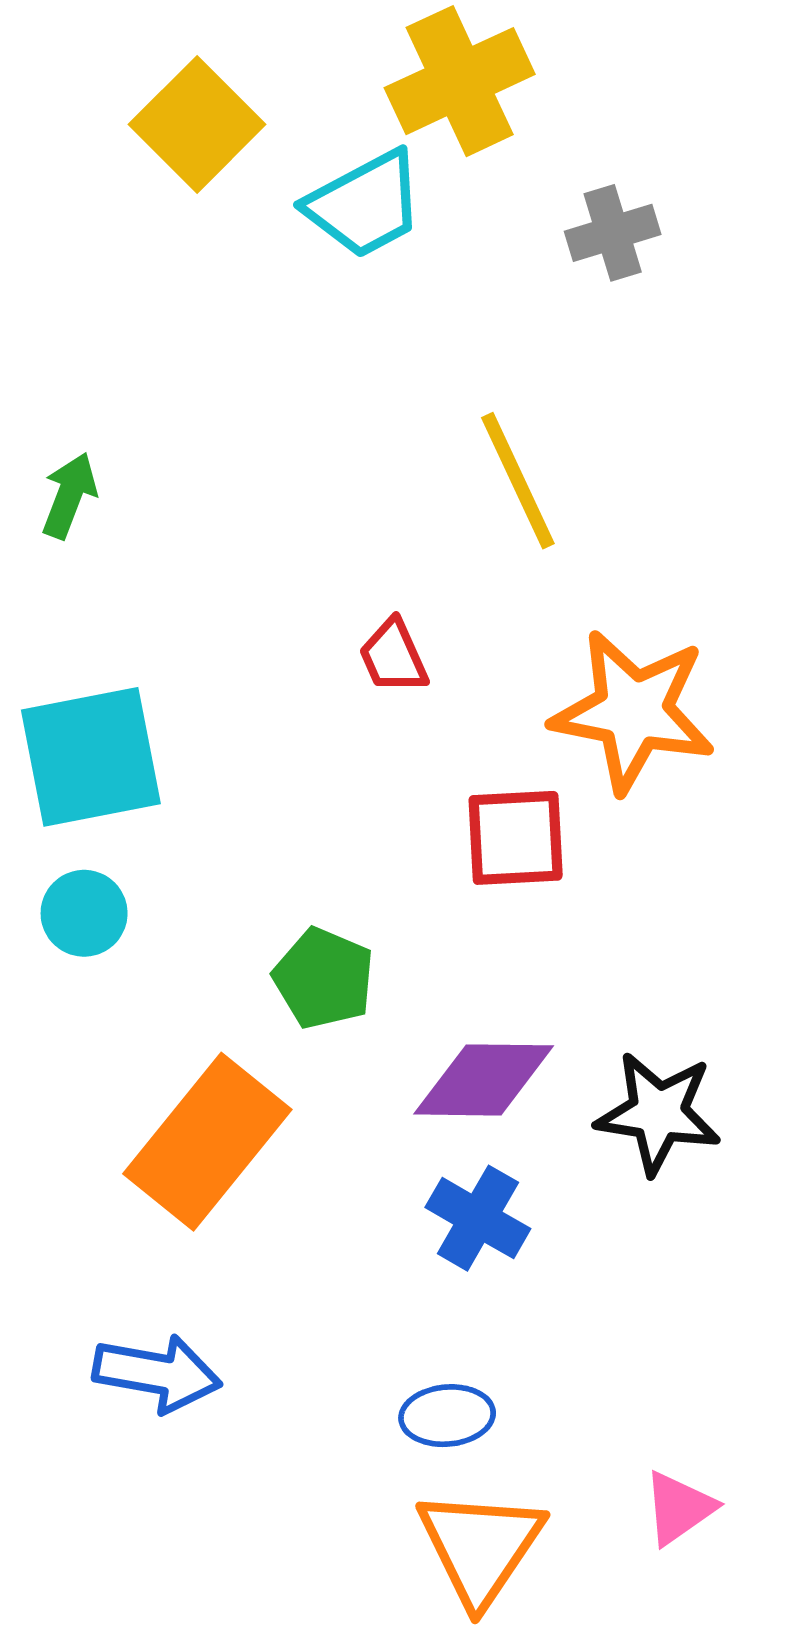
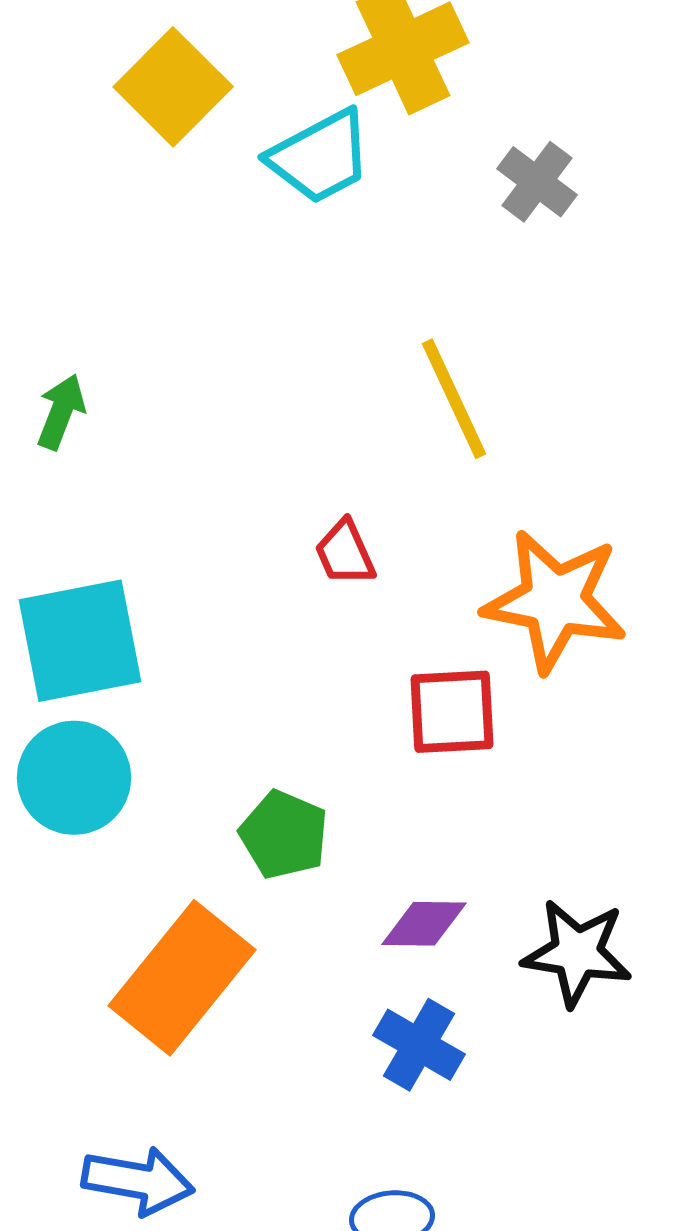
gray cross: (613, 233) -> (537, 182), turned -36
cyan circle: (84, 913) -> (74, 778), size x1.5
purple diamond: (484, 1080) -> (424, 924), size x0.7

